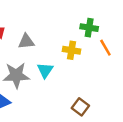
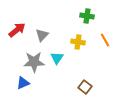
green cross: (89, 28) -> (87, 16), moved
gray triangle: (26, 41) -> (42, 35), turned -40

